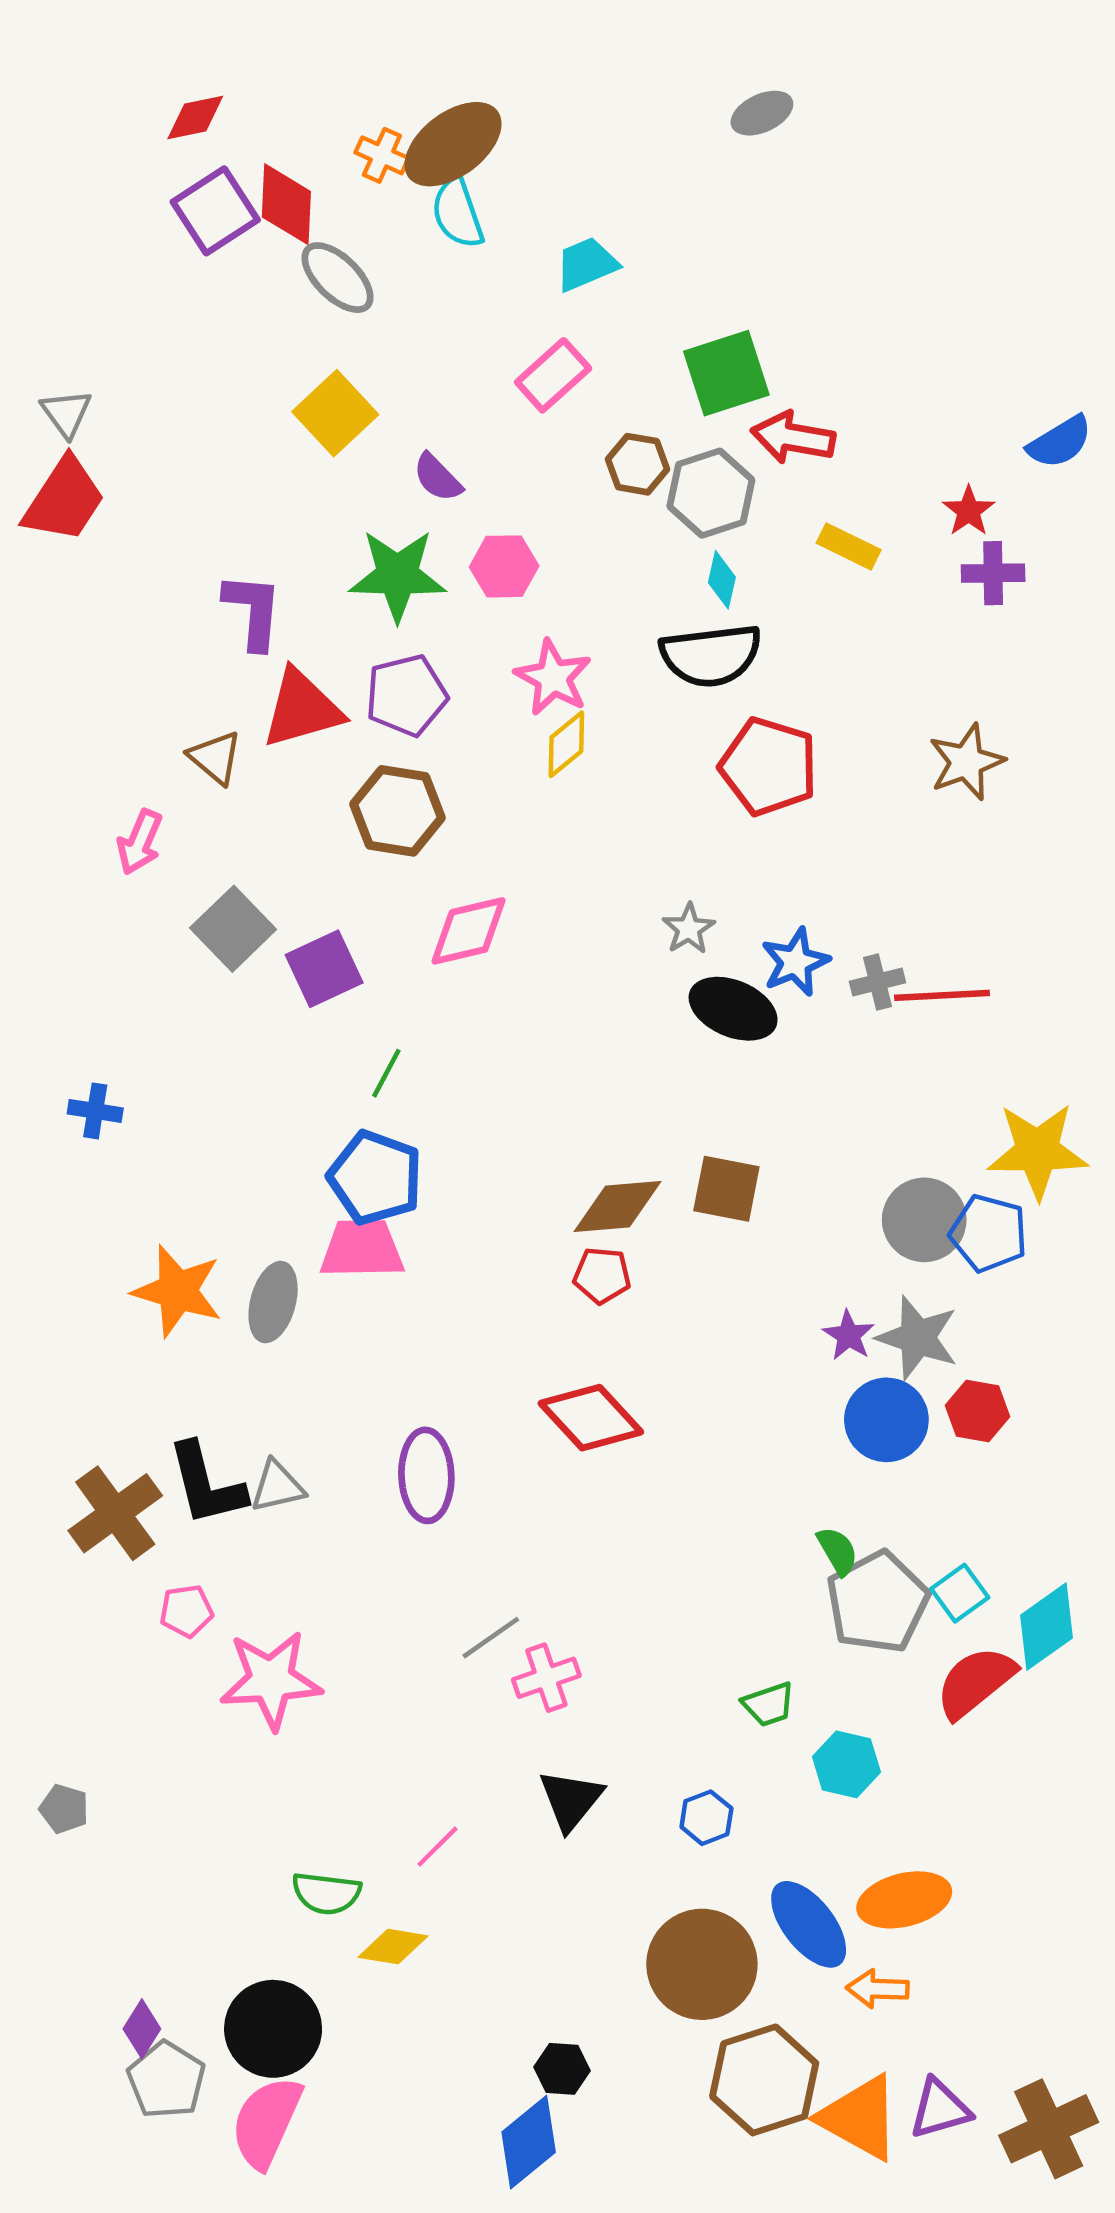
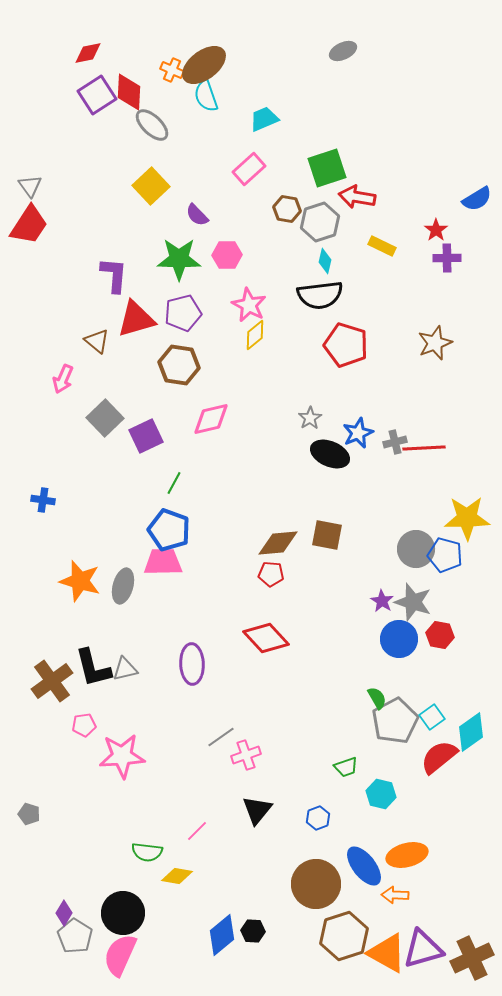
purple triangle: (940, 2109) -> (423, 949), size x1.4
blue diamond: (529, 2142) -> (222, 935), moved

